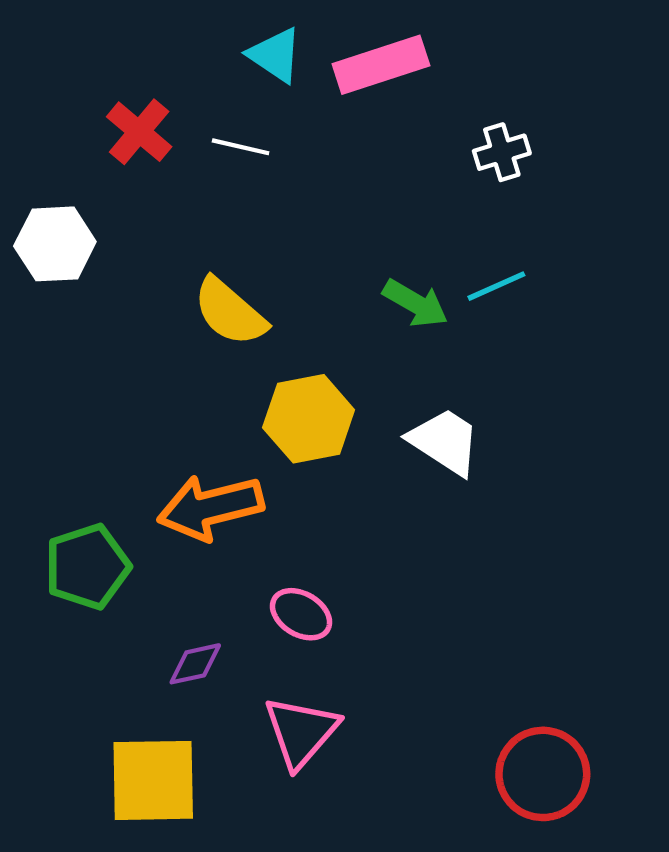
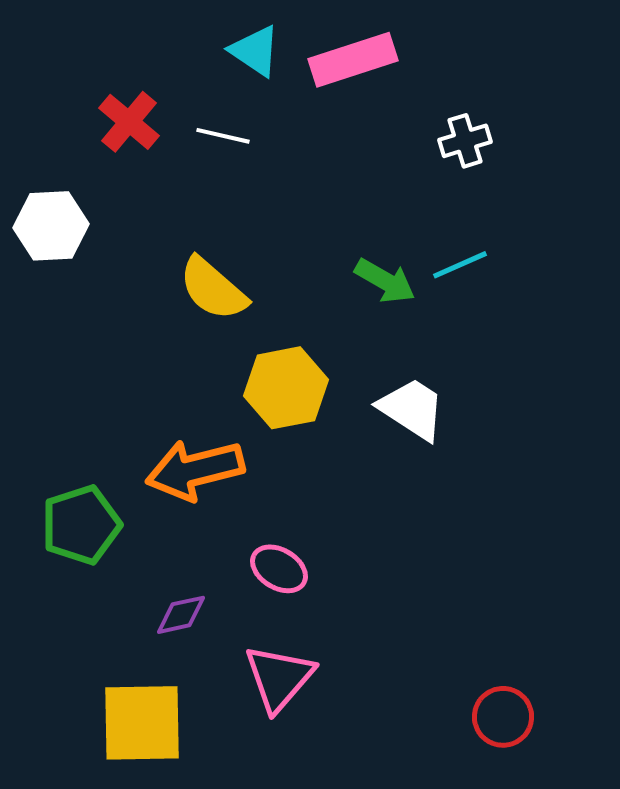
red circle: (543, 774) -> (503, 717), size x0.7

